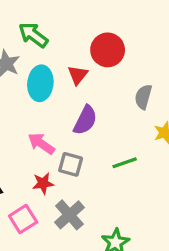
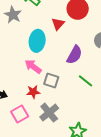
cyan ellipse: (40, 83) -> (37, 41), moved
purple semicircle: (85, 120) -> (74, 55), moved
green line: (125, 163) -> (86, 81), turned 56

